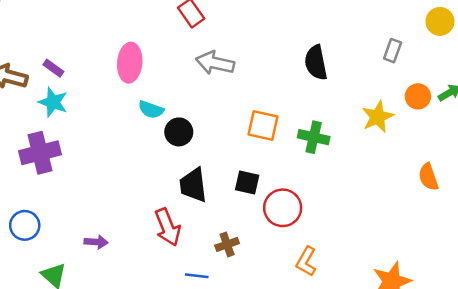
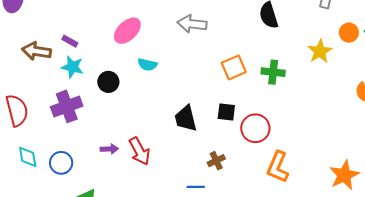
pink ellipse: (130, 63) -> (127, 31), turned 48
orange square: (263, 126) -> (234, 67), turned -30
black circle: (179, 132) -> (108, 82), moved
red arrow: (168, 227) -> (140, 151), moved
purple arrow: (96, 242) -> (109, 149), moved
orange L-shape: (306, 261) -> (278, 167), size x1.4

